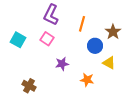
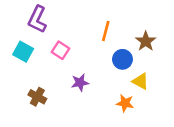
purple L-shape: (51, 15) -> (37, 19), moved
orange star: (87, 80) -> (125, 103), moved
brown cross: (29, 86) -> (37, 97), moved

